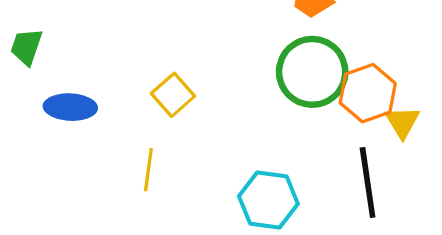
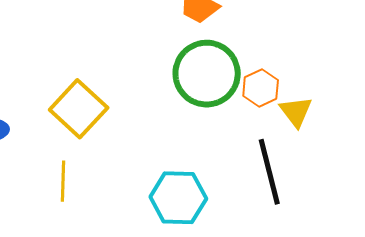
orange hexagon: (368, 93) -> (261, 88), size x0.7
yellow square: (173, 95) -> (79, 109), size x1.4

